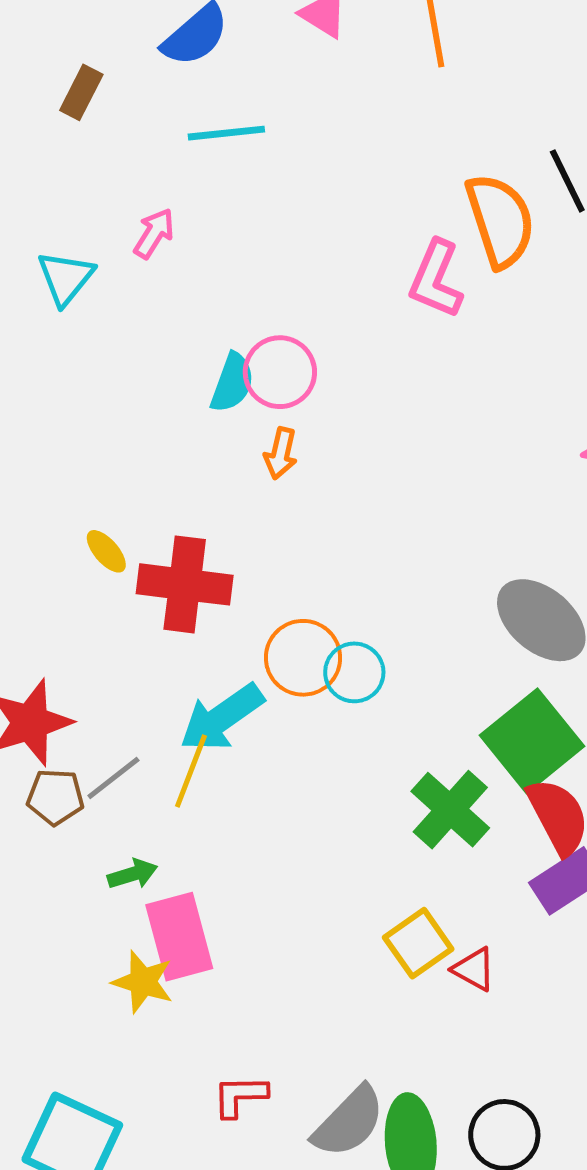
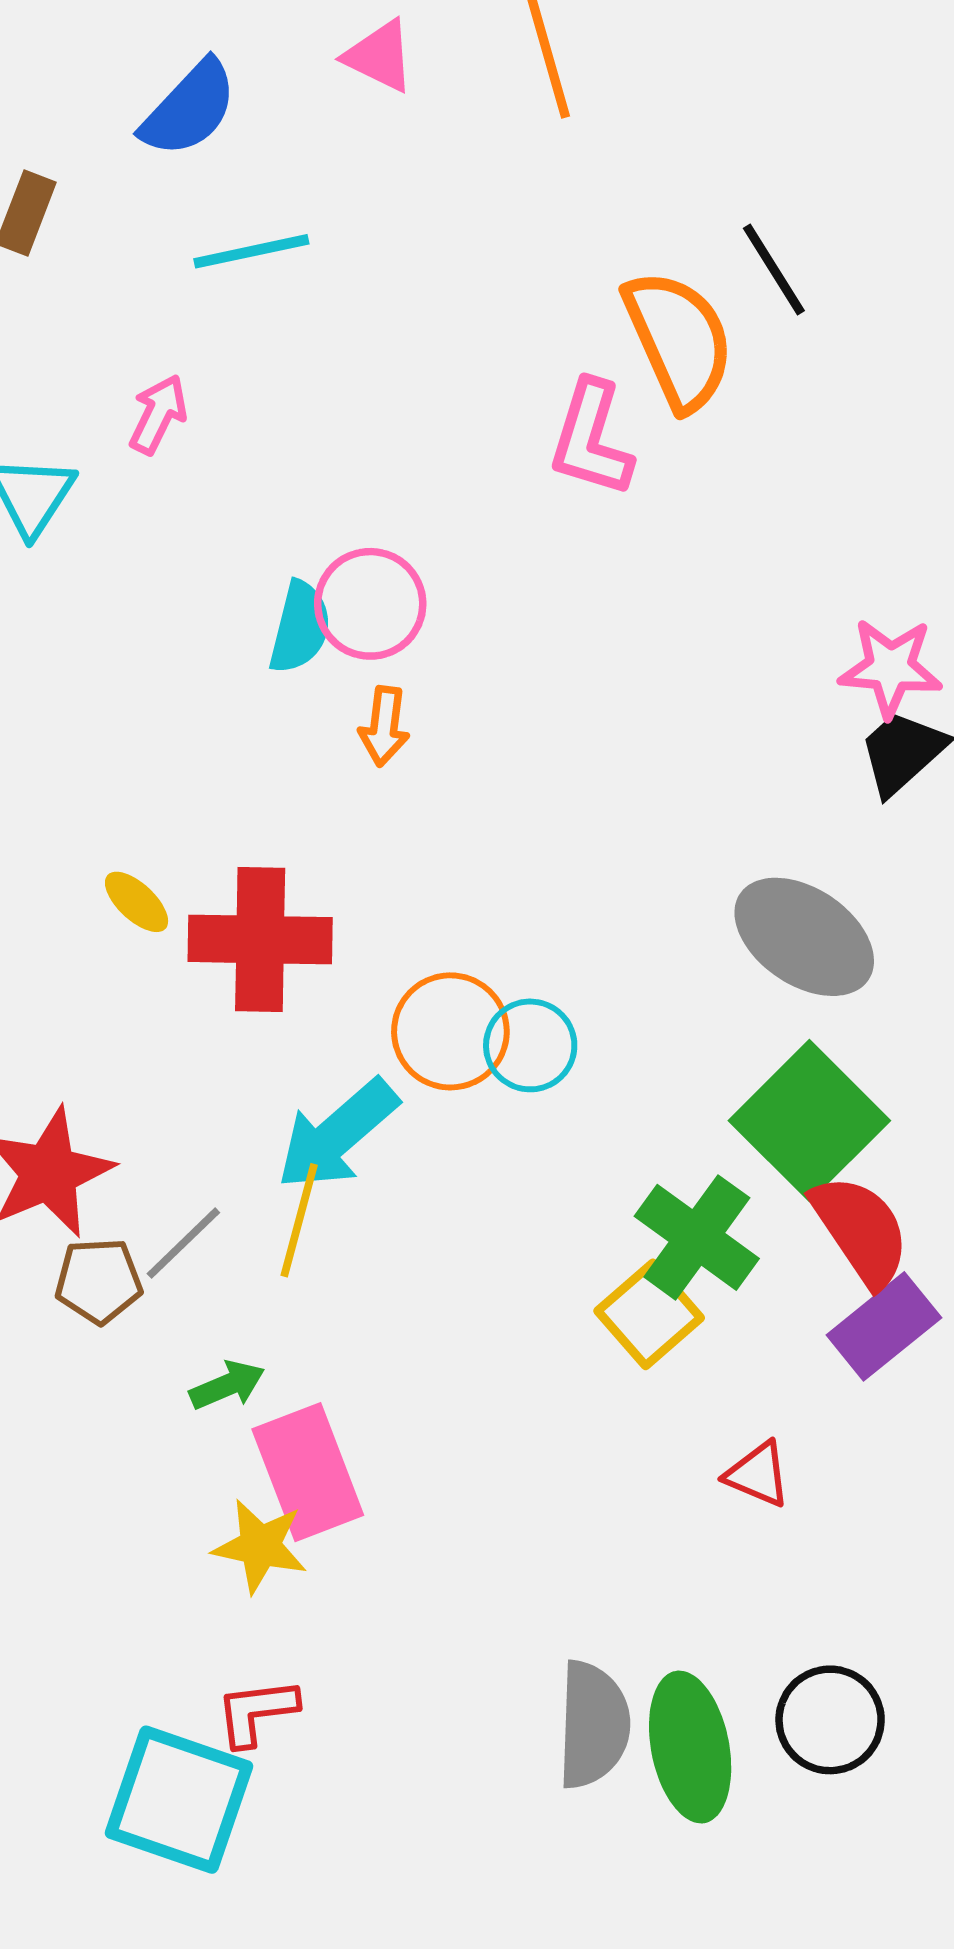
yellow square: (418, 943) -> (649, 1314), moved
red L-shape: (240, 1096) -> (257, 1712), moved
gray semicircle: (349, 1122) -> (593, 1725), turned -36

